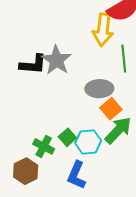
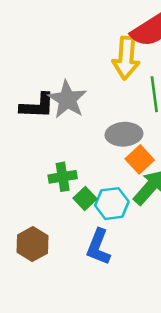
green cross: (44, 146) -> (63, 177), moved, turned -35

